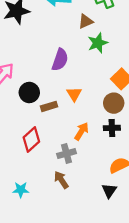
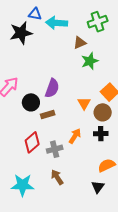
purple semicircle: (60, 60) -> (52, 88), moved
orange triangle: (74, 94) -> (84, 103), moved
gray cross: (67, 154) -> (55, 149), moved
cyan star: (21, 190) -> (23, 185), size x1.6

